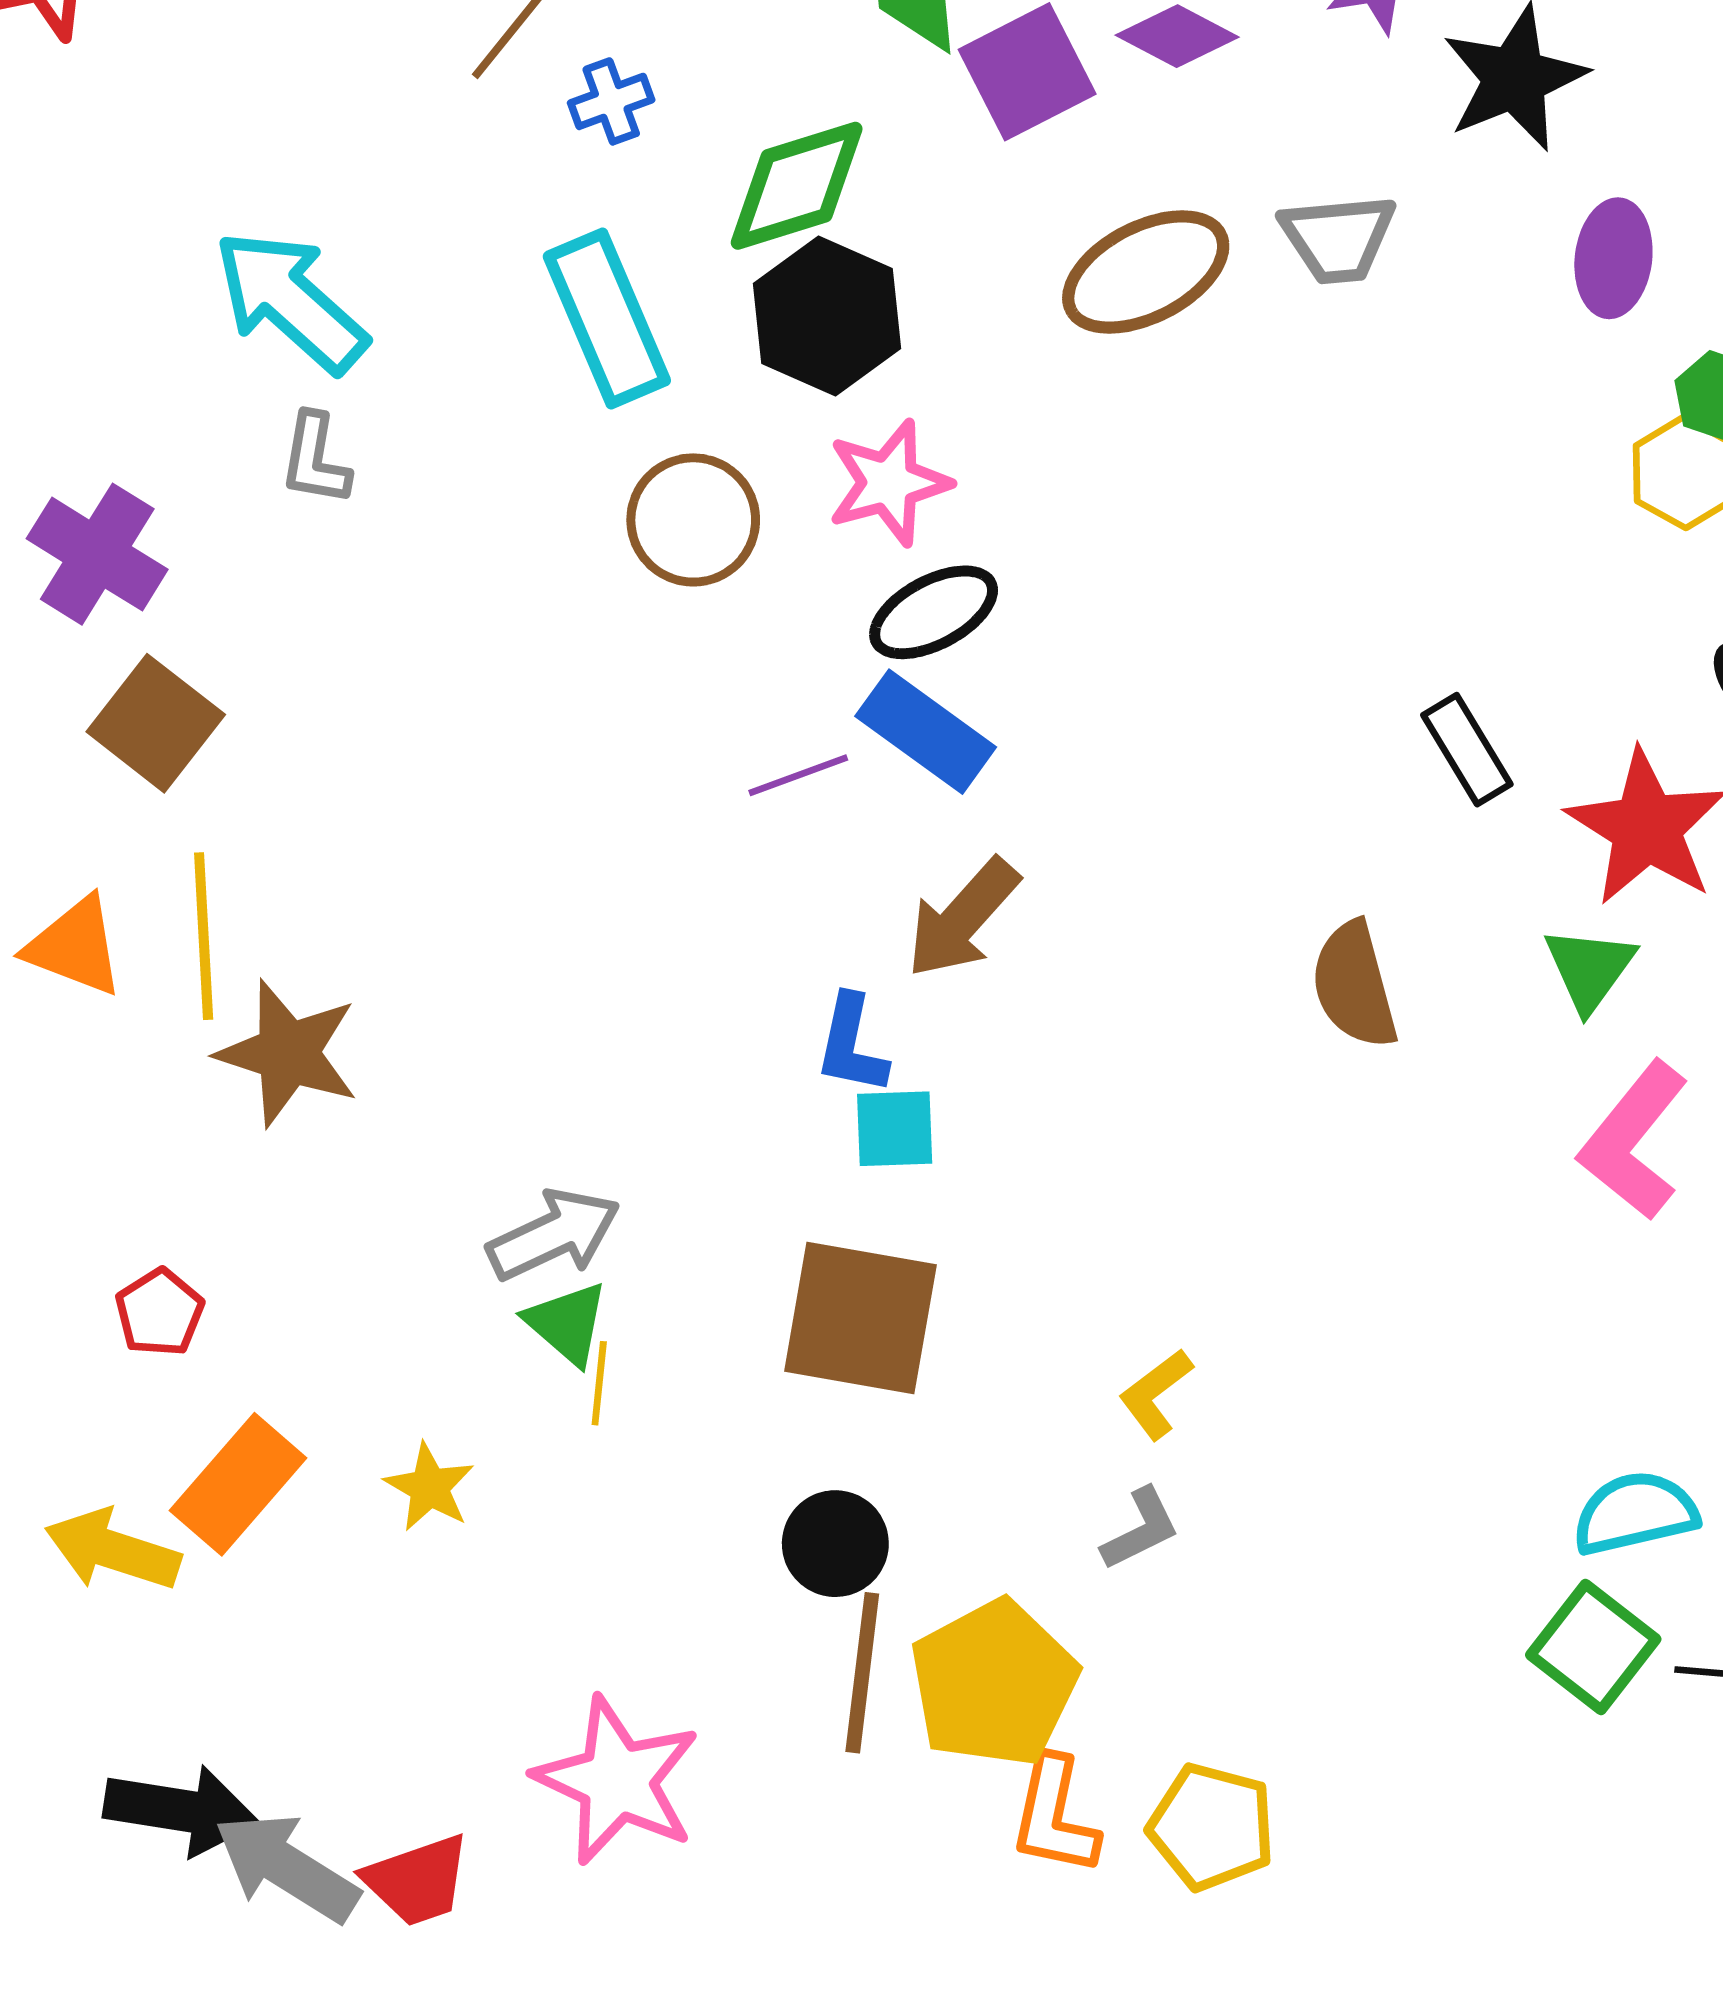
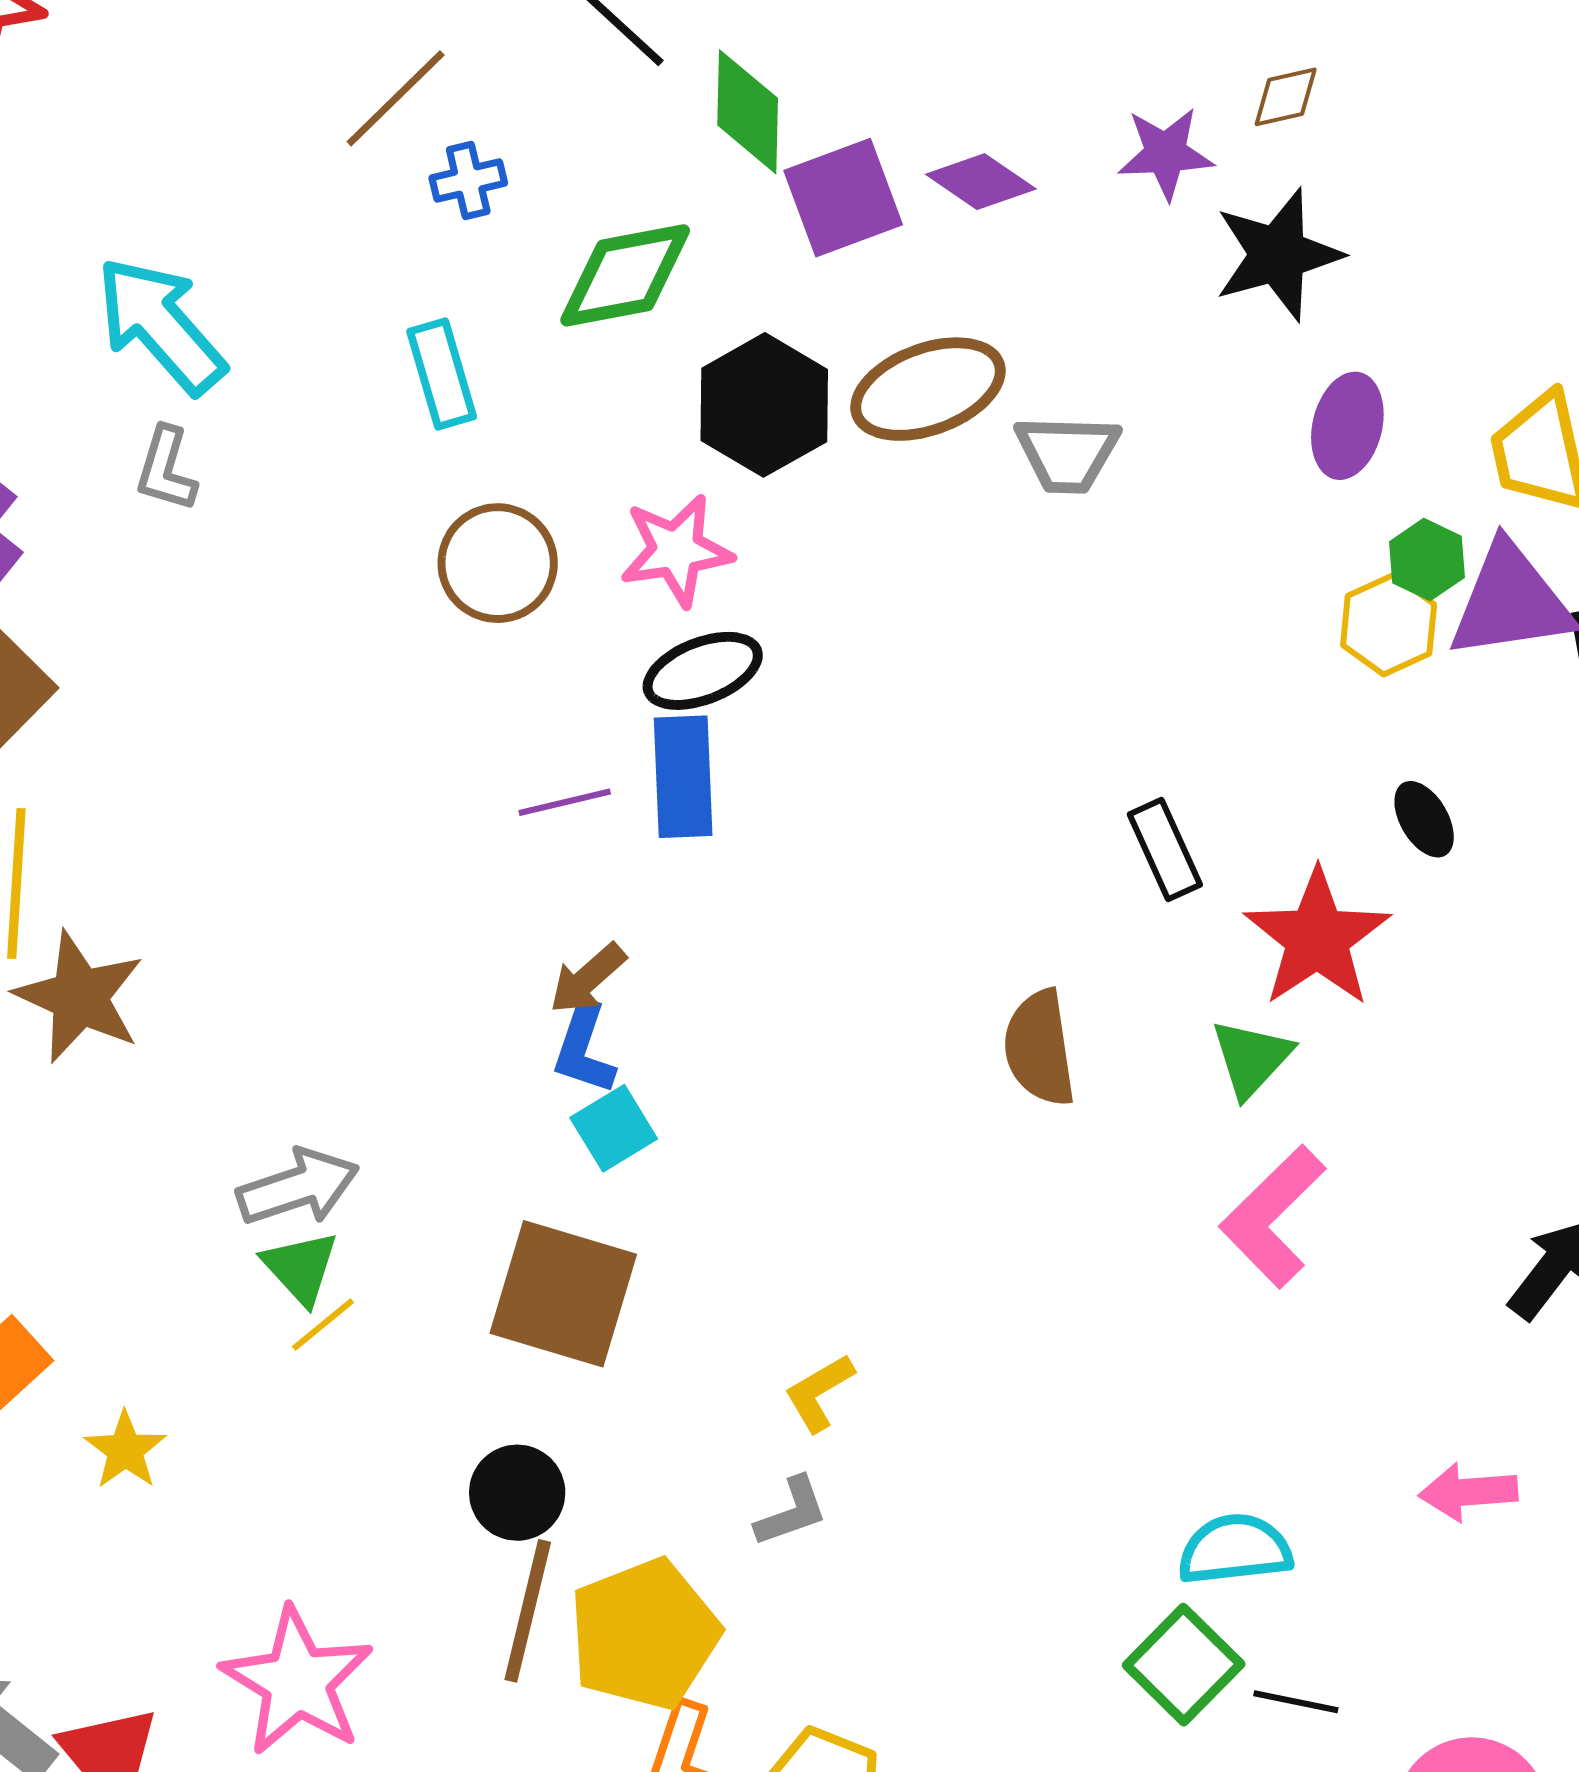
gray trapezoid: (1338, 238) -> (1067, 453), moved
black hexagon: (827, 316) -> (764, 405), moved
cyan rectangle: (607, 318) -> (442, 374), size x0.7
blue rectangle: (926, 732) -> (683, 777), turned 45
brown arrow: (963, 918) -> (588, 979), moved, size x0.7
cyan square: (895, 1129) -> (614, 1128), turned -36
yellow line: (599, 1383) -> (323, 1325), turned 38
yellow star: (430, 1487) -> (125, 1450), moved

